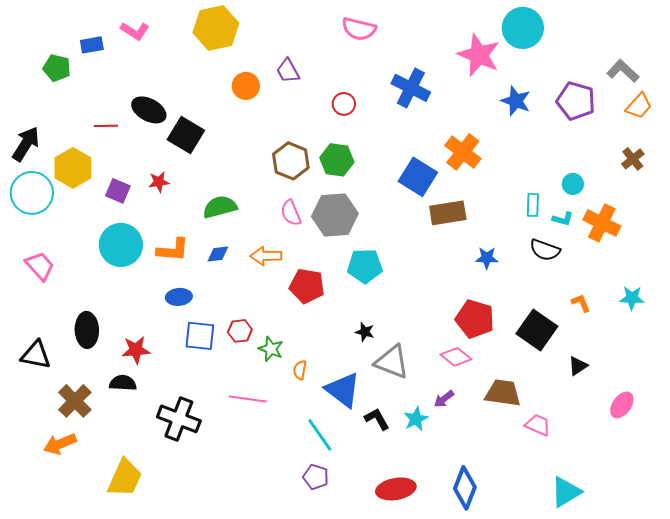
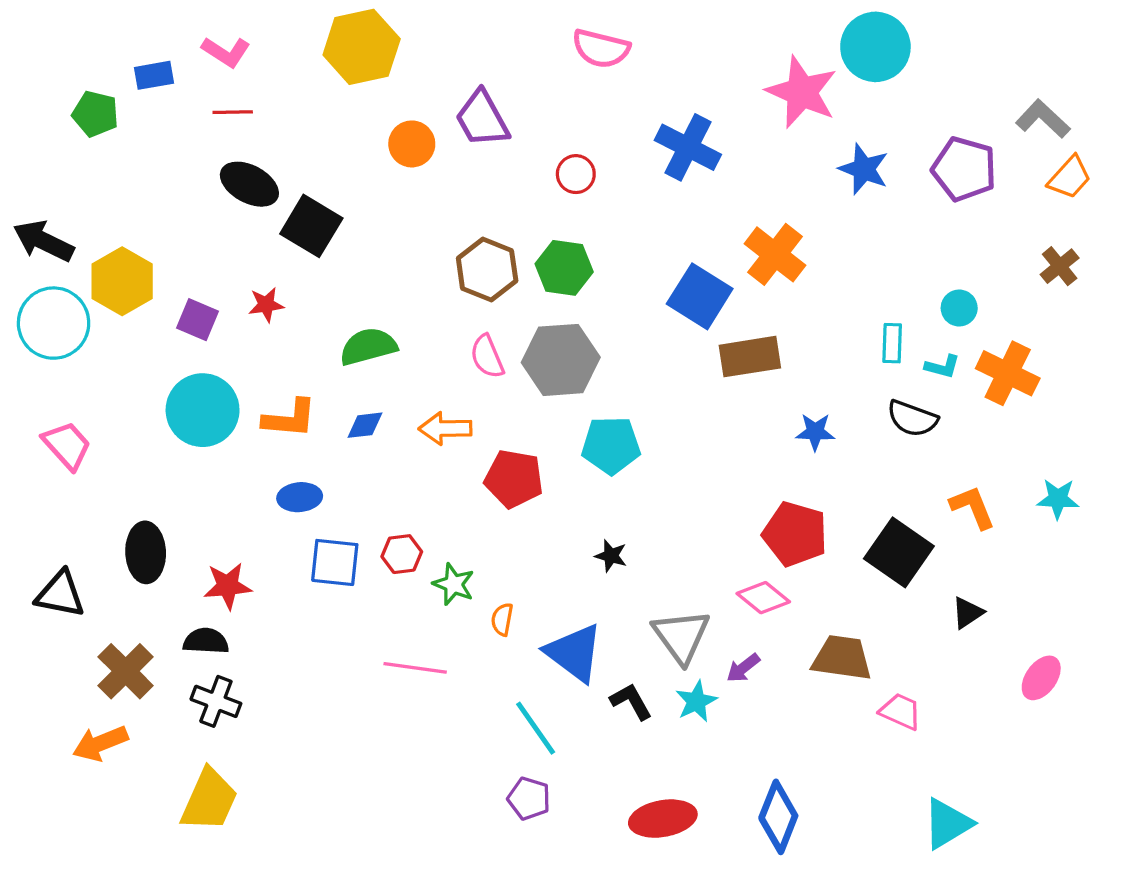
purple trapezoid: (288, 71) -> (482, 119), size x1.4
red line: (106, 126) -> (233, 112), moved
black arrow: (26, 144) -> (44, 241), turned -96
orange L-shape: (581, 303) -> (973, 507), size x1.4
gray triangle: (392, 362) -> (681, 636), moved, turned 33
black cross: (179, 419) -> (216, 701), moved, size x0.7

